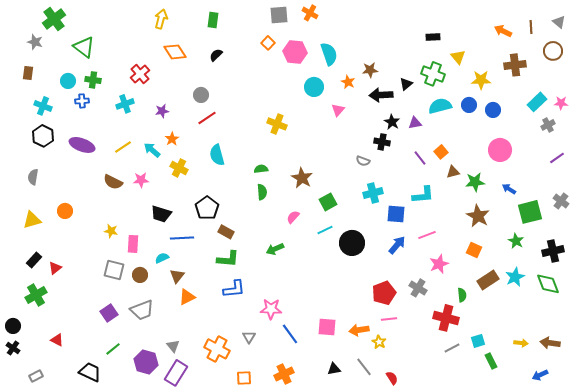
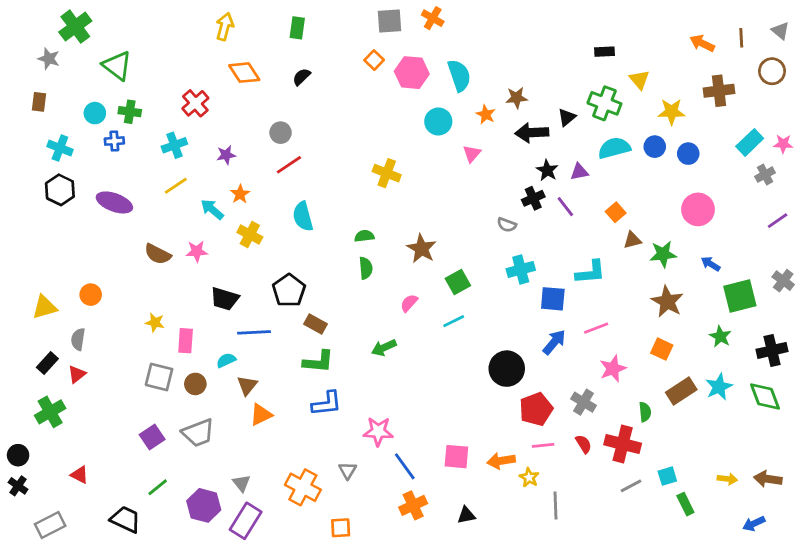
black cross: (382, 142) -> (533, 198), turned -35
yellow line: (123, 147) -> (176, 186), moved
purple line: (420, 158) -> (565, 207), moved
gray semicircle: (33, 177) -> (78, 339), moved
black circle: (352, 243) -> (507, 369), moved
gray line: (364, 367) -> (556, 505), moved, turned 36
orange cross: (284, 374) -> (413, 505), moved
gray rectangle: (36, 376) -> (50, 525), size x1.5
red semicircle: (392, 378) -> (584, 444), moved

